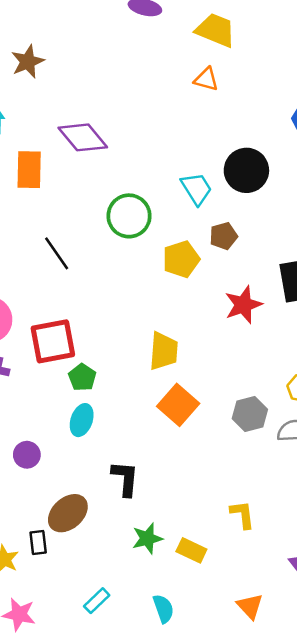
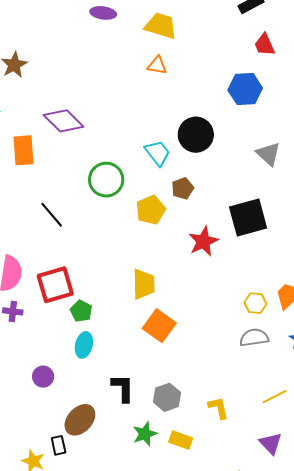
gray hexagon: (250, 414) -> (167, 397), moved

